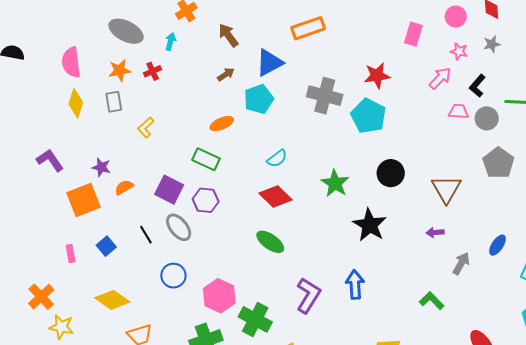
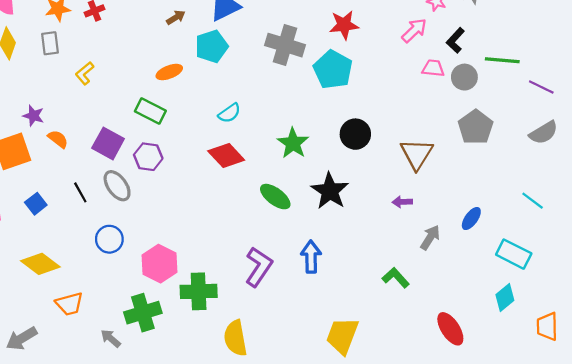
orange semicircle: (124, 187) -> (58, 139), turned 66
green ellipse: (270, 242) -> (275, 197), moved
green cross: (255, 319) -> (199, 291), turned -32

